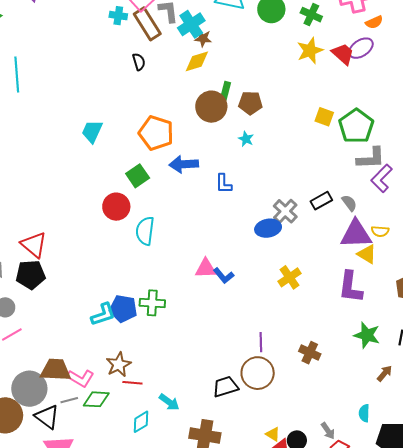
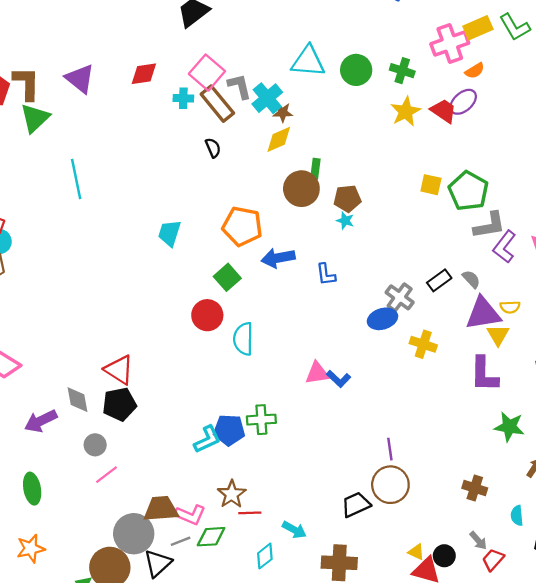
brown pentagon: (250, 103) -> (347, 199), moved
yellow triangle: (367, 254) -> (498, 335), turned 35
yellow cross: (290, 277) -> (423, 344), moved, turned -30
brown cross: (310, 353) -> (475, 488), moved
black triangle: (47, 417) -> (158, 563), turned 48

